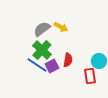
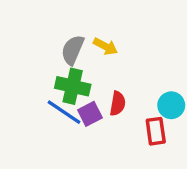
gray semicircle: (42, 29) -> (73, 50), turned -30
green cross: (42, 50) -> (73, 86), turned -30

